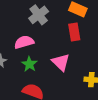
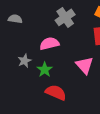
green star: (29, 64) -> (45, 70), moved

